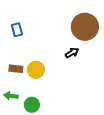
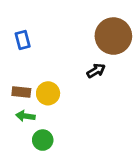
green arrow: (11, 96) -> (25, 116), moved

